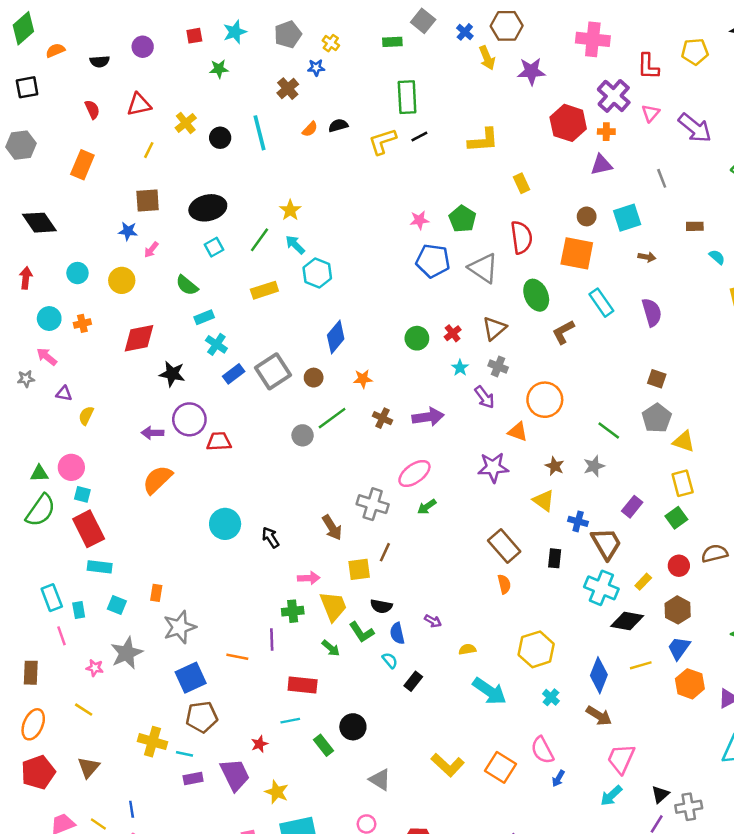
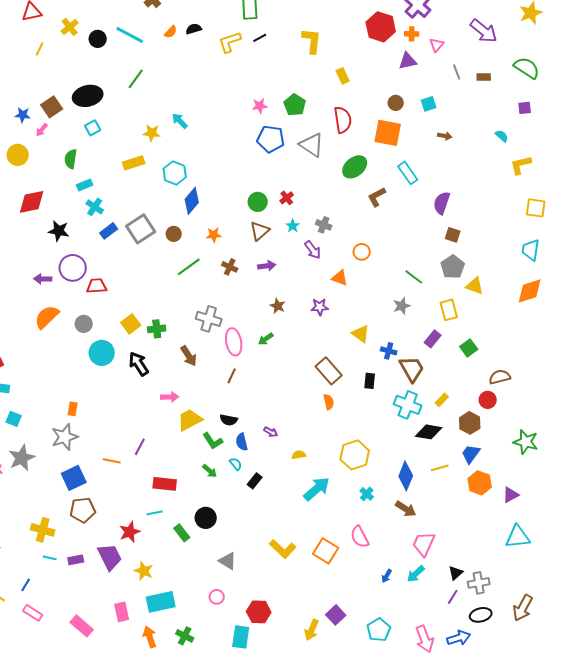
pink triangle: (651, 113) -> (437, 45), moved
cyan line: (259, 133) -> (130, 35), turned -48
yellow L-shape: (483, 140) -> (312, 41), turned -80
brown square: (148, 200) -> (52, 107), moved, turned -30
yellow star: (290, 210) -> (152, 133), moved, turned -30
cyan square: (627, 218) -> (429, 104), size x0.7
brown rectangle: (695, 226) -> (484, 77), moved
green line: (259, 240) -> (136, 79), moved
cyan arrow: (295, 245) -> (180, 121), moved
cyan hexagon: (317, 273) -> (175, 173), moved
green semicircle: (187, 285) -> (71, 159), turned 60
green ellipse: (536, 295) -> (355, 167), turned 75
purple semicircle: (652, 312) -> (442, 203), moved, turned -145
brown triangle: (494, 328) -> (260, 231), moved
orange circle: (545, 400) -> (362, 252), size x0.6
purple arrow: (428, 417) -> (267, 266), size x0.7
gray circle: (303, 435) -> (84, 324), moved
brown star: (555, 466) -> (278, 306), moved
purple star: (493, 467) -> (320, 307), size x0.7
pink ellipse: (414, 473) -> (234, 342), moved, turned -64
yellow rectangle: (683, 483) -> (449, 310), moved
gray cross: (373, 504) -> (209, 319), moved
black arrow: (271, 537) -> (139, 364), size x1.4
red circle: (679, 566) -> (488, 400), moved
yellow square: (359, 569) -> (131, 324), moved, turned -30
orange rectangle: (156, 593) -> (73, 409), moved
yellow trapezoid: (333, 606) -> (190, 420), turned -96
green cross: (293, 611) -> (157, 329), moved
purple line: (272, 639) -> (140, 447), turned 30
green arrow: (331, 648) -> (210, 471), moved
cyan arrow: (489, 691) -> (317, 489), turned -76
red star: (259, 744) -> (130, 532), size x1.5
cyan line: (184, 754) -> (50, 558), moved
blue arrow: (558, 778) -> (387, 576), moved
blue line: (132, 809) -> (26, 585), turned 40

